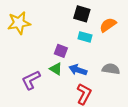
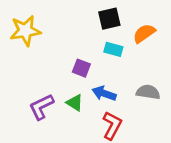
black square: (82, 14) -> (109, 19), turned -30
green triangle: (56, 69) -> (75, 103), moved

